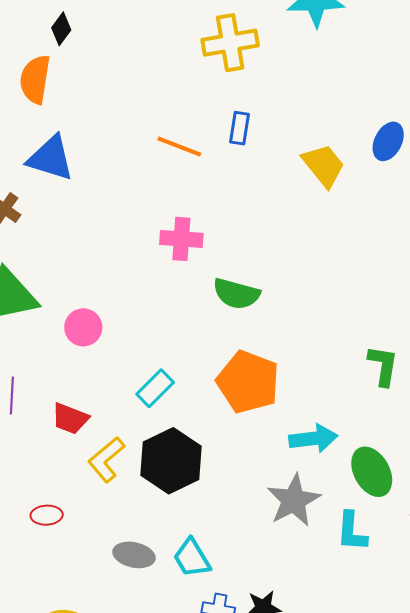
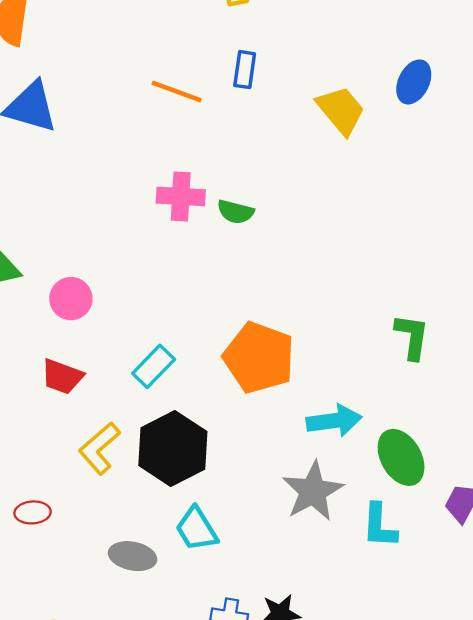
green semicircle: (236, 294) -> (236, 212), moved, size x0.7
red trapezoid: (70, 419) -> (62, 377), moved
cyan trapezoid: (192, 558) -> (196, 529), moved

